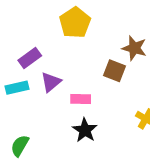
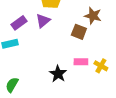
purple triangle: (51, 82) -> (43, 21), moved
pink rectangle: (81, 99) -> (81, 62), moved

